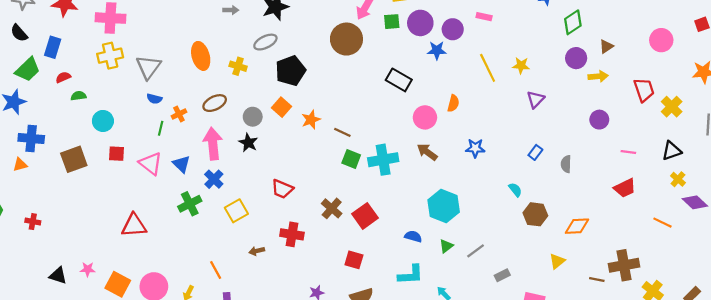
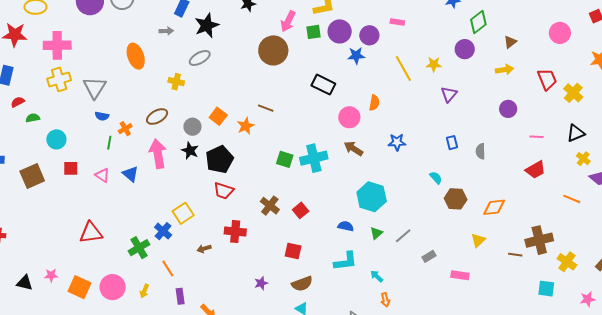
orange ellipse: (201, 56) -> (136, 56), moved
purple circle: (576, 58) -> (465, 49), moved
black pentagon: (291, 71) -> (220, 159), moved
brown line: (342, 132) -> (266, 108), moved
blue rectangle: (535, 152) -> (452, 143), turned -48
pink triangle: (151, 163) -> (102, 175), size x0.7
blue cross: (214, 179) -> (163, 231), moved
green cross: (190, 204) -> (139, 248), moved
red square: (365, 216) -> (301, 210), size x0.7

